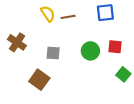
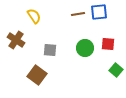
yellow semicircle: (48, 14) -> (34, 16), moved
brown line: (68, 17) -> (78, 14), moved

